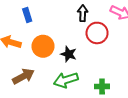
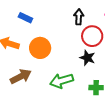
blue rectangle: (27, 15) -> (25, 18), turned -48
black star: (69, 54) -> (87, 58), moved

